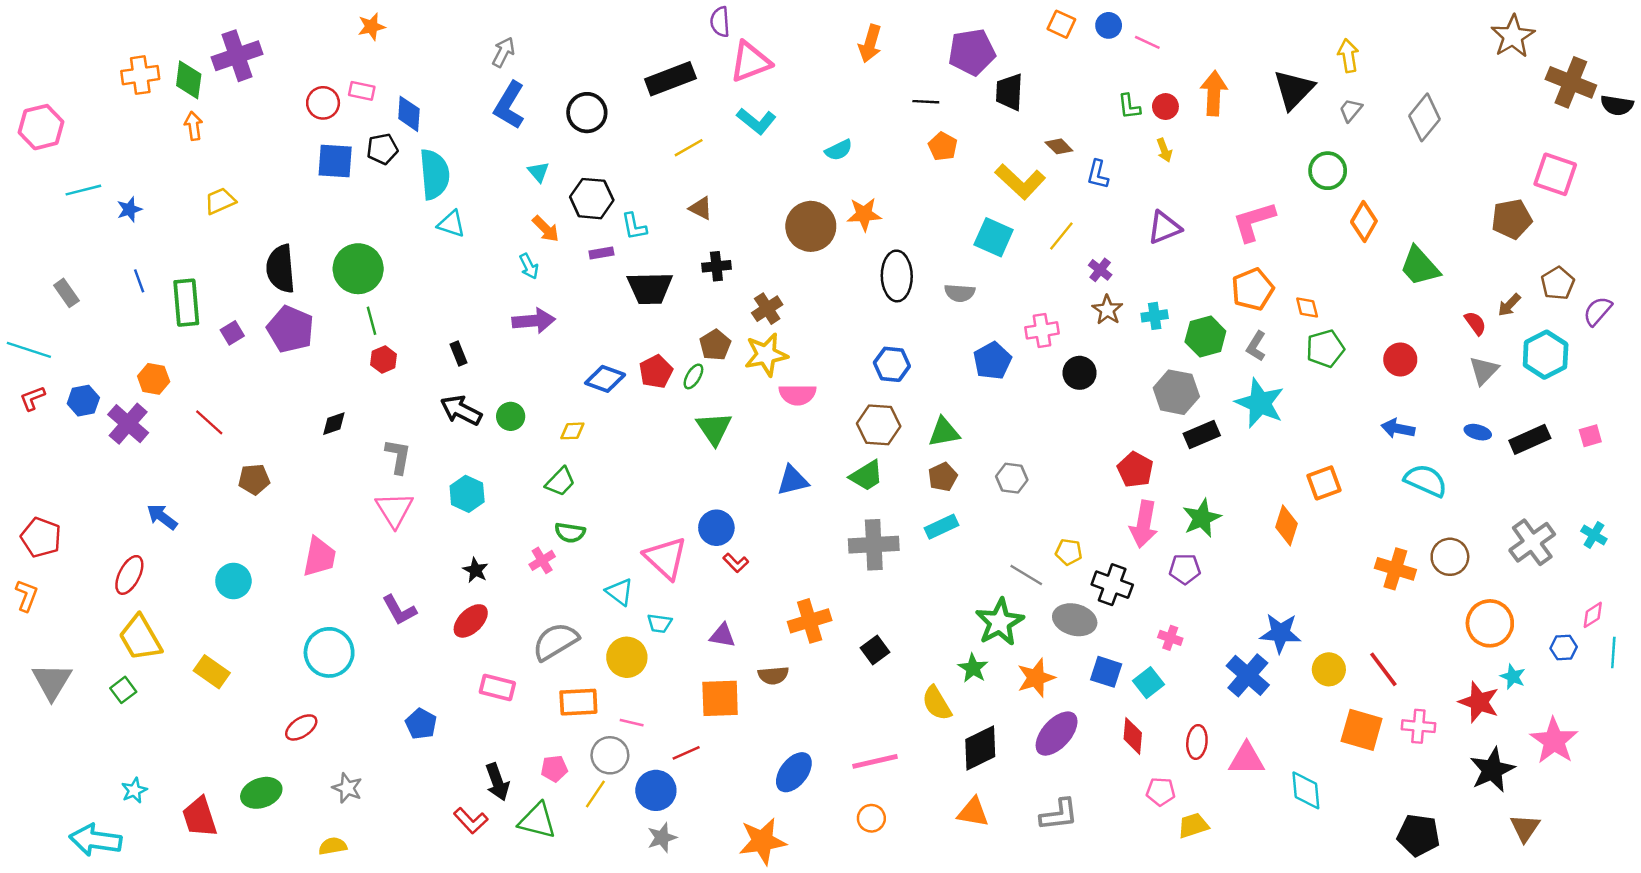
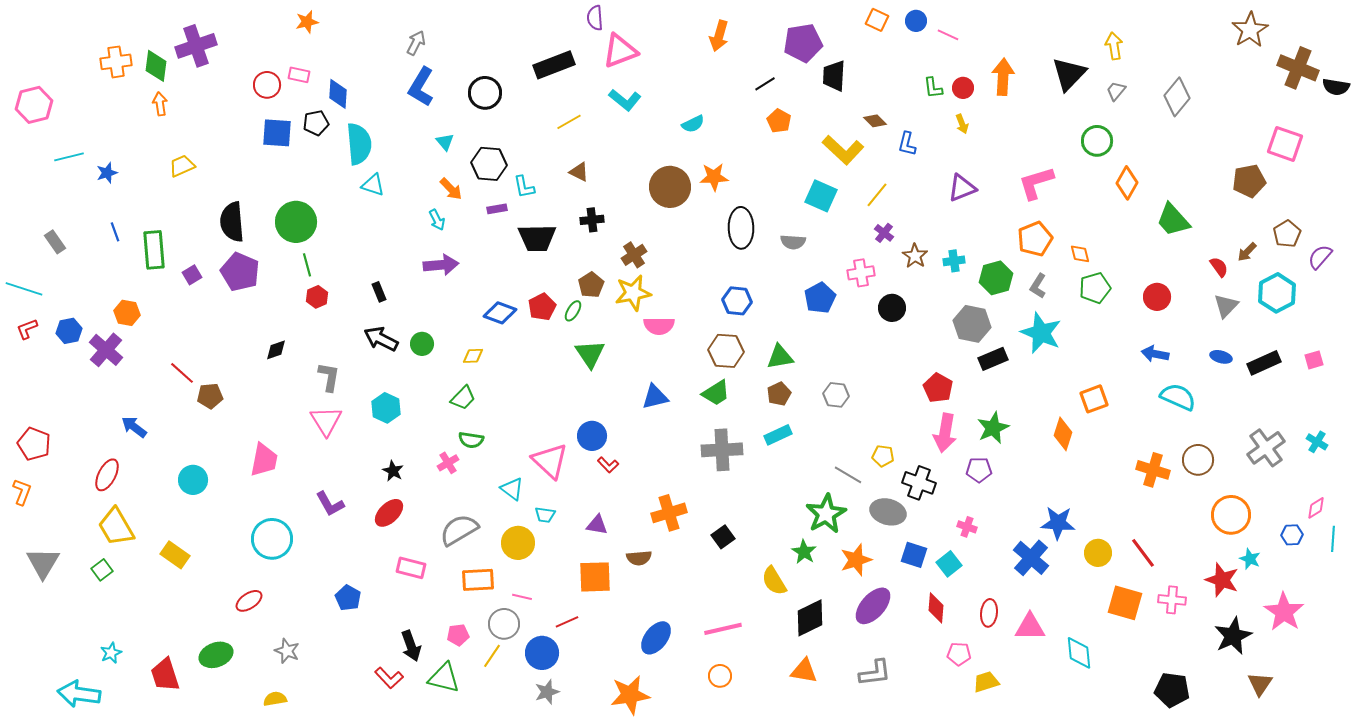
black line: (926, 102) -> (765, 84), turned -35
purple cross: (1100, 270) -> (884, 233), moved
red line: (209, 422) -> (182, 373), moved

